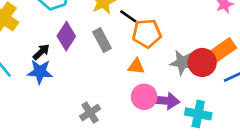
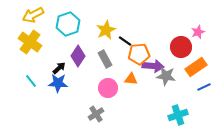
red circle: (202, 62) -> (181, 47), moved
pink circle: (144, 97) -> (108, 88), moved
purple arrow: (165, 101) -> (153, 66), moved
cyan cross: (198, 114) -> (178, 115), turned -30

